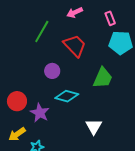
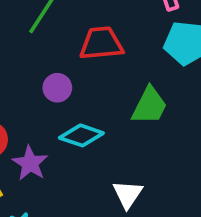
red trapezoid: (75, 46) -> (101, 43), turned -55

